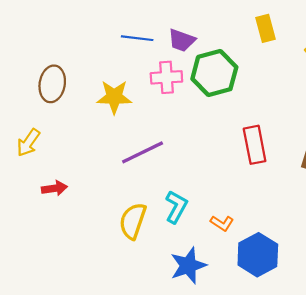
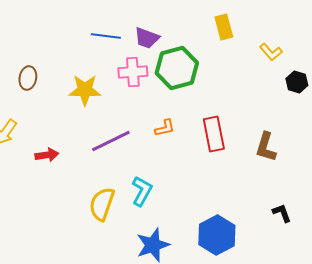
brown ellipse: (52, 84) -> (28, 78), size x0.7
red arrow: (54, 188) -> (47, 155), moved
orange L-shape: (222, 223) -> (165, 128), moved, turned -45

